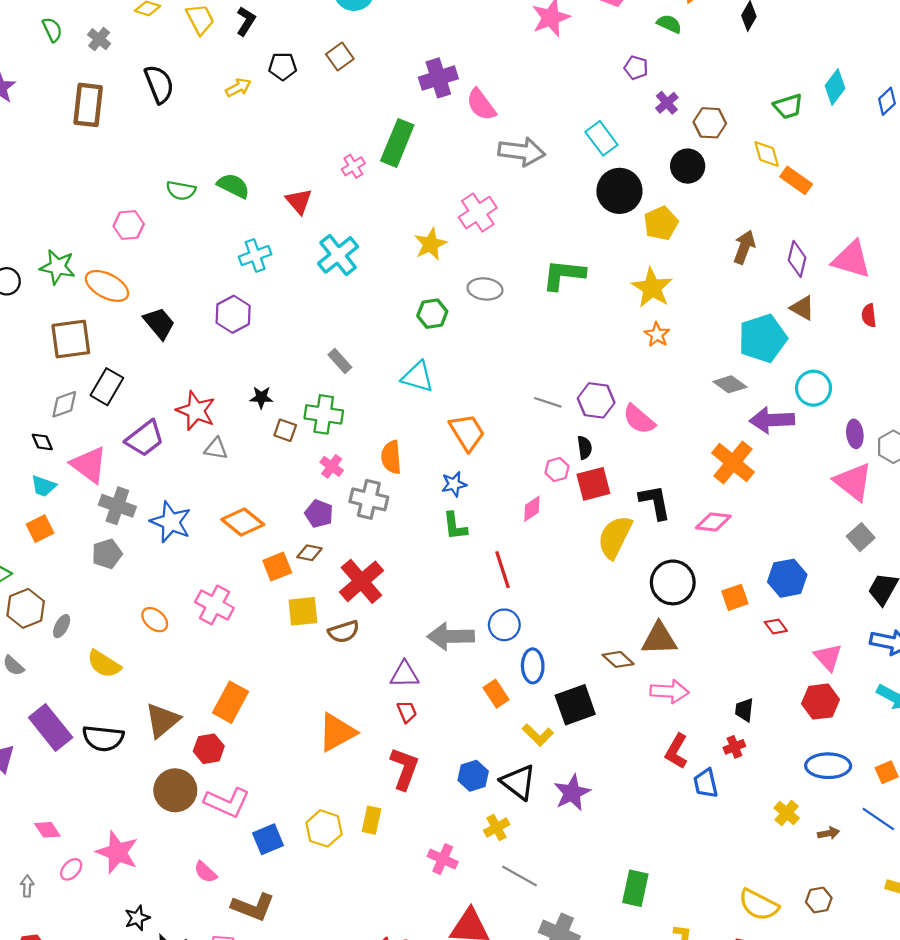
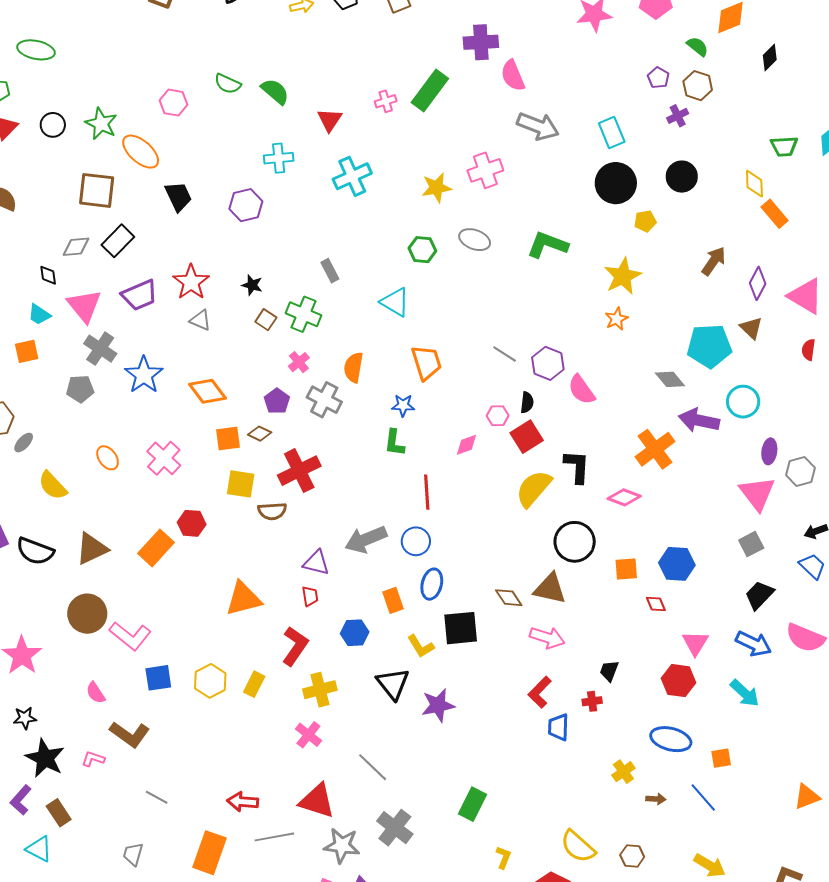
brown hexagon: (710, 123) -> (698, 86), moved
yellow pentagon: (661, 223) -> (645, 221), size x0.7
red square: (593, 484) -> (527, 437), turned -32
gray arrow: (451, 636) -> (366, 539), turned -36
red hexagon: (209, 749) -> (192, 523), moved
blue hexagon: (473, 776) -> (355, 633), moved
yellow cross: (497, 828) -> (320, 690), moved, size x1.4

